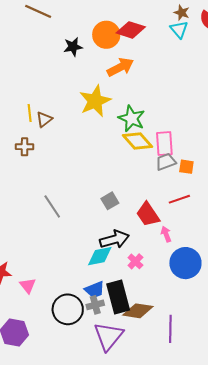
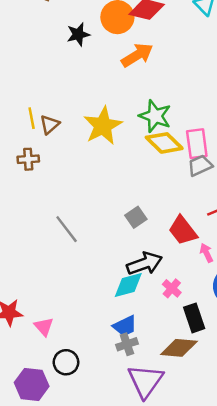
yellow star: (95, 101) -> (103, 126), moved
black rectangle: (118, 297) -> (194, 318), moved, size x0.7
black circle: (68, 309) -> (66, 362), moved, size x0.7

